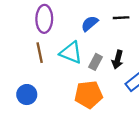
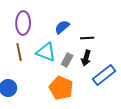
black line: (121, 18) -> (87, 38), moved
orange pentagon: (88, 95) -> (61, 88), turned 30

